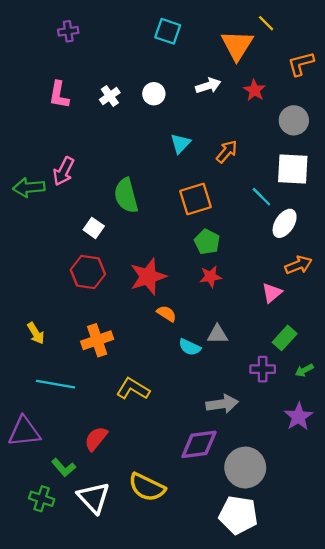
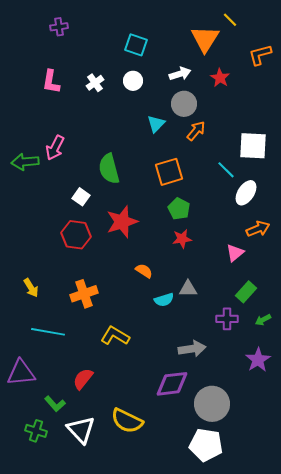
cyan square: (168, 31) -> (136, 45), moved
gray circle: (294, 120) -> (184, 104), moved
red star: (148, 277) -> (122, 222), moved
cyan semicircle: (190, 347) -> (164, 300), turned -42

